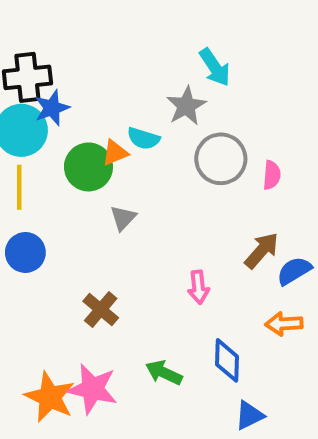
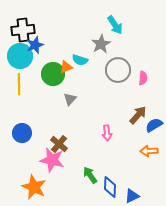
blue circle: (25, 252) -> (22, 133), moved
blue diamond: (227, 360) -> (110, 187), moved
green arrow: (164, 373) -> (90, 175), turned 30
pink star: (93, 389) -> (52, 160), moved

